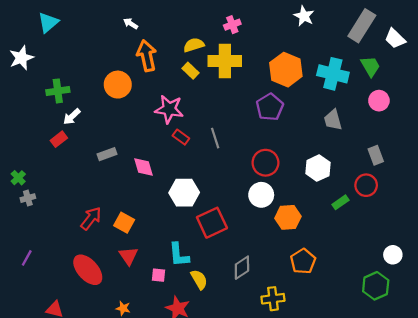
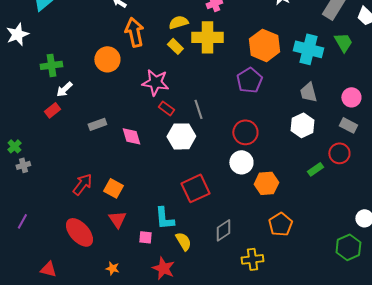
pink circle: (379, 101) -> (351, 97), moved
gray rectangle: (376, 155) -> (348, 125), turned -42
white hexagon: (318, 168) -> (302, 125), moved
white hexagon: (184, 193) -> (181, 136), moved

